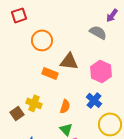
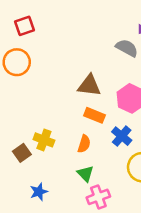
orange circle: (42, 40) -> (17, 62), moved
orange rectangle: (50, 73) -> (94, 115), moved

